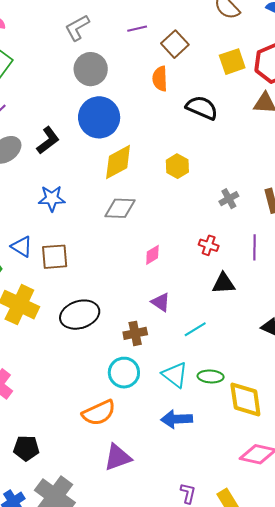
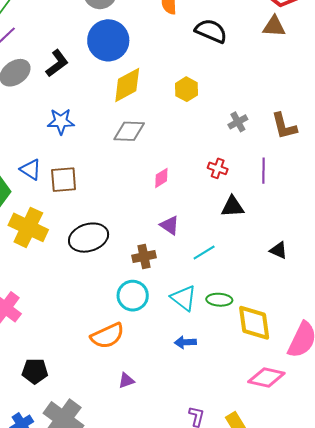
blue arrow: (177, 419) -> (185, 342), size x0.7
purple triangle: (118, 457) -> (126, 381), size x0.6

